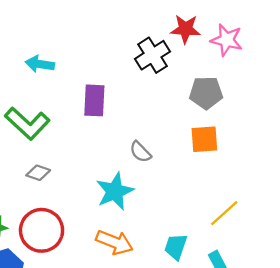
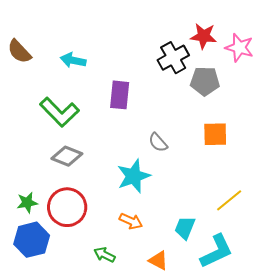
gray pentagon: (206, 93) -> (205, 81), moved
gray diamond: (38, 173) -> (67, 156), size x1.4
orange arrow: (114, 242) -> (131, 221), size x0.7

